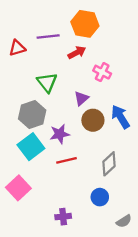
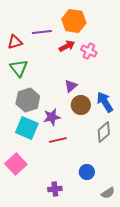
pink cross: (102, 72) -> (89, 51), moved
green triangle: (47, 82) -> (19, 68), moved
cyan square: (31, 147) -> (27, 128), turned -30
gray diamond: (109, 164) -> (104, 132), moved

